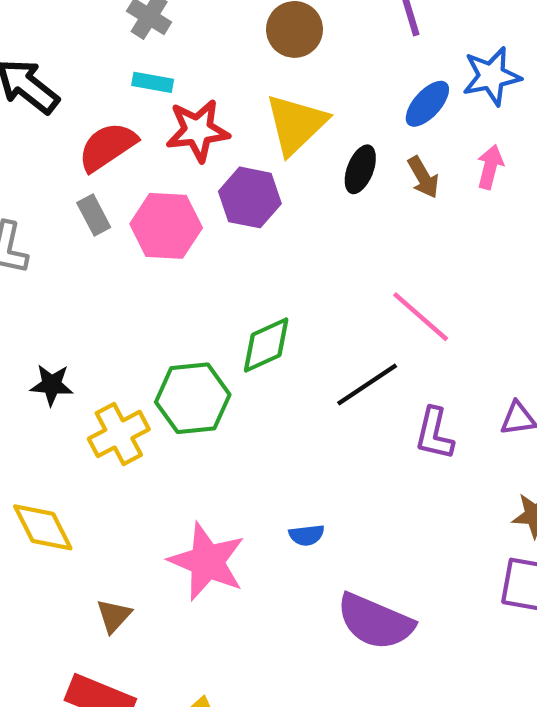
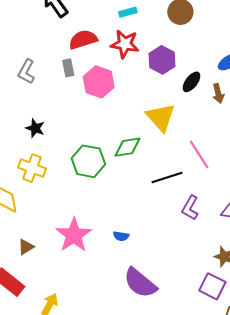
cyan rectangle: (153, 82) -> (128, 12), moved, turned -42
yellow triangle: (296, 124) -> (161, 117), moved, turned -44
purple hexagon: (250, 197) -> (162, 60), moved
black star: (52, 385) -> (35, 128), moved
yellow cross: (119, 434) -> (32, 168), moved, turned 32

